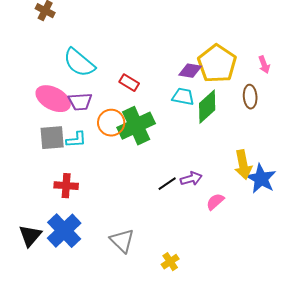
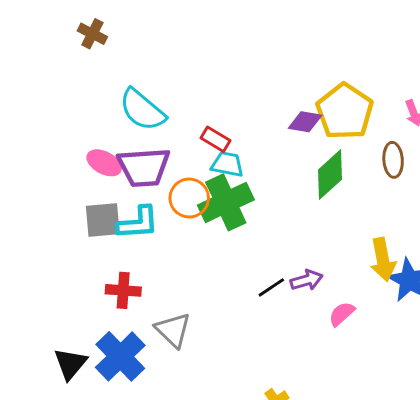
cyan trapezoid: (183, 97) -> (227, 164), moved
pink ellipse: (53, 99) -> (104, 163), size x0.7
purple trapezoid: (80, 102) -> (144, 167), size x1.5
cyan L-shape: (76, 140) -> (138, 223), size x1.4
gray triangle: (122, 241) -> (173, 330), moved

